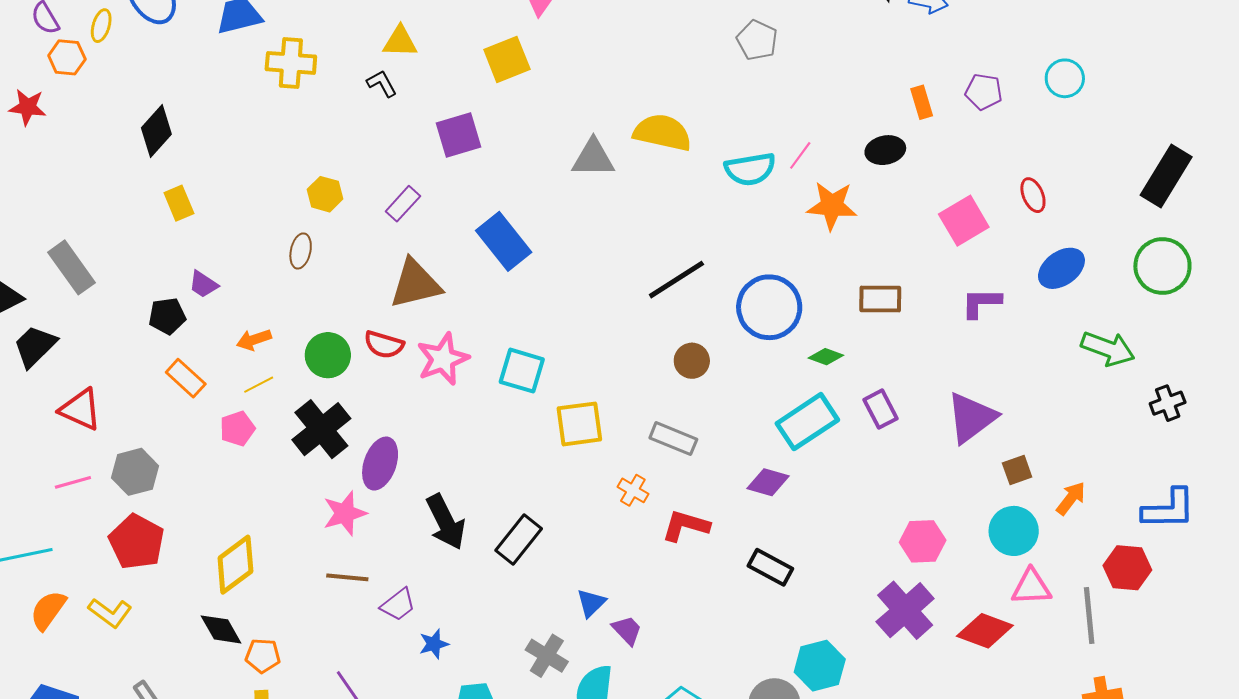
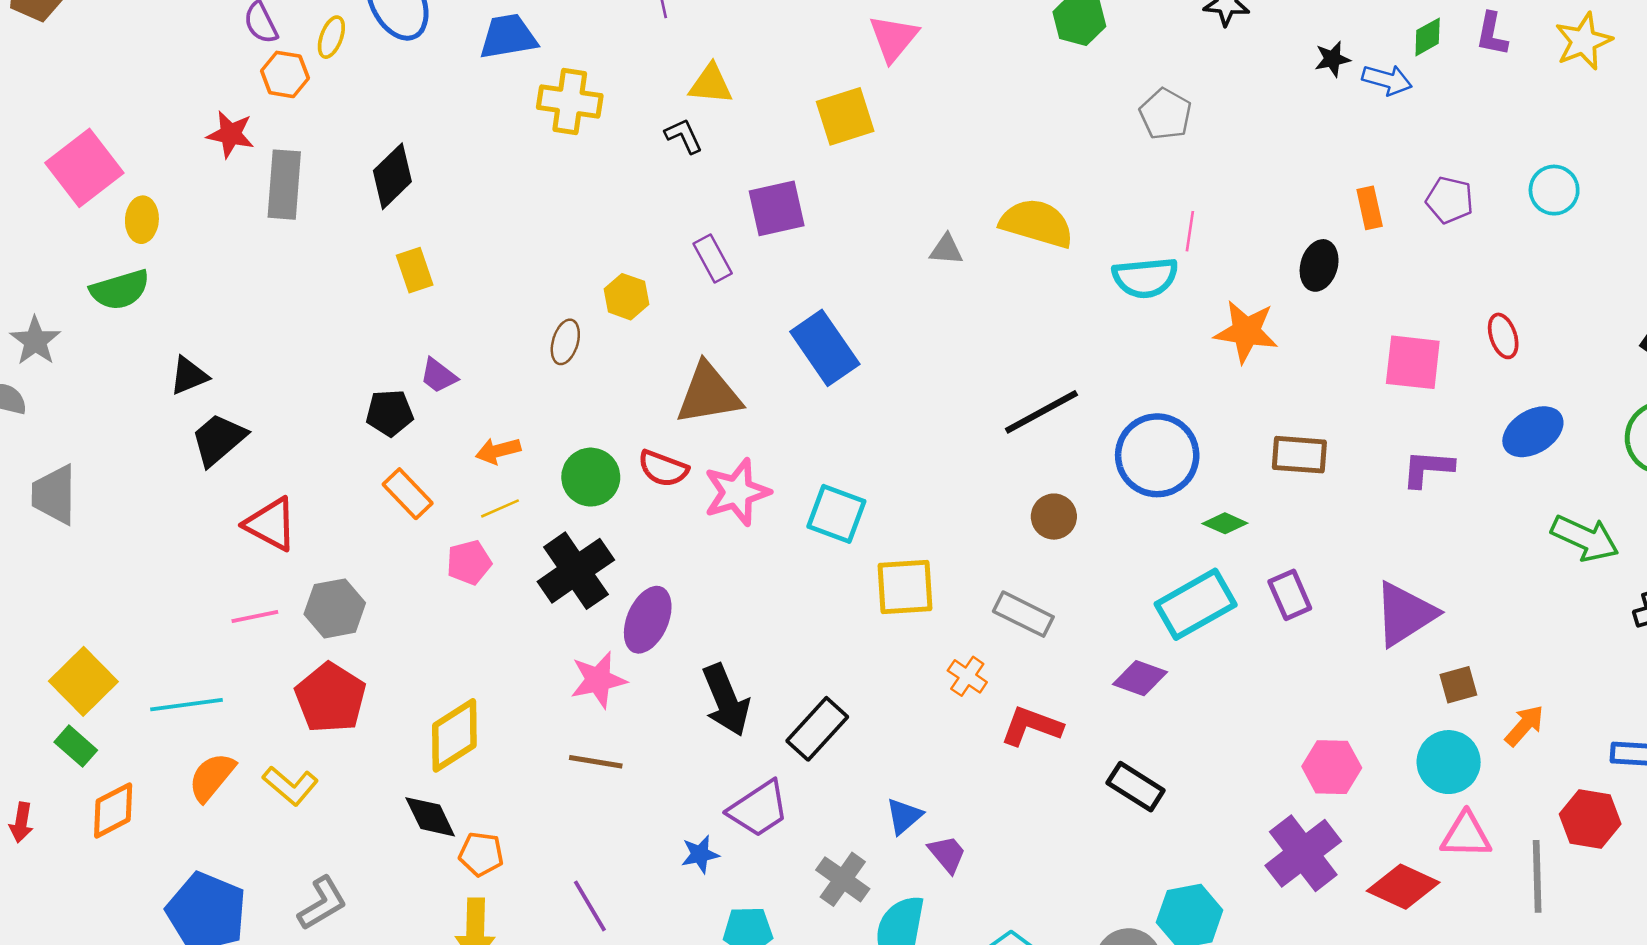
black ellipse: (885, 150) -> (1319, 265), turned -66
pink line: (800, 155) -> (1190, 231), moved, turned -32
gray triangle: (593, 158) -> (946, 250), size x0.6
yellow hexagon: (325, 194) -> (626, 297), moved
purple rectangle: (403, 204) -> (713, 258), moved, turned -75
pink square: (964, 221) -> (1413, 362), turned 33
gray rectangle: (71, 267) -> (284, 185), moved, turned 36
purple trapezoid: (398, 605) -> (759, 809), moved, size x1.4

